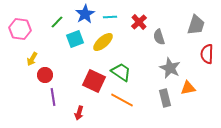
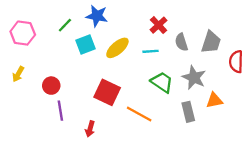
blue star: (85, 14) -> (97, 16), turned -30
cyan line: (110, 17) -> (151, 51), moved
gray trapezoid: (196, 25) -> (211, 42), moved
yellow arrow: (32, 59) -> (18, 74), moved
green trapezoid: (121, 72) -> (162, 82), moved

